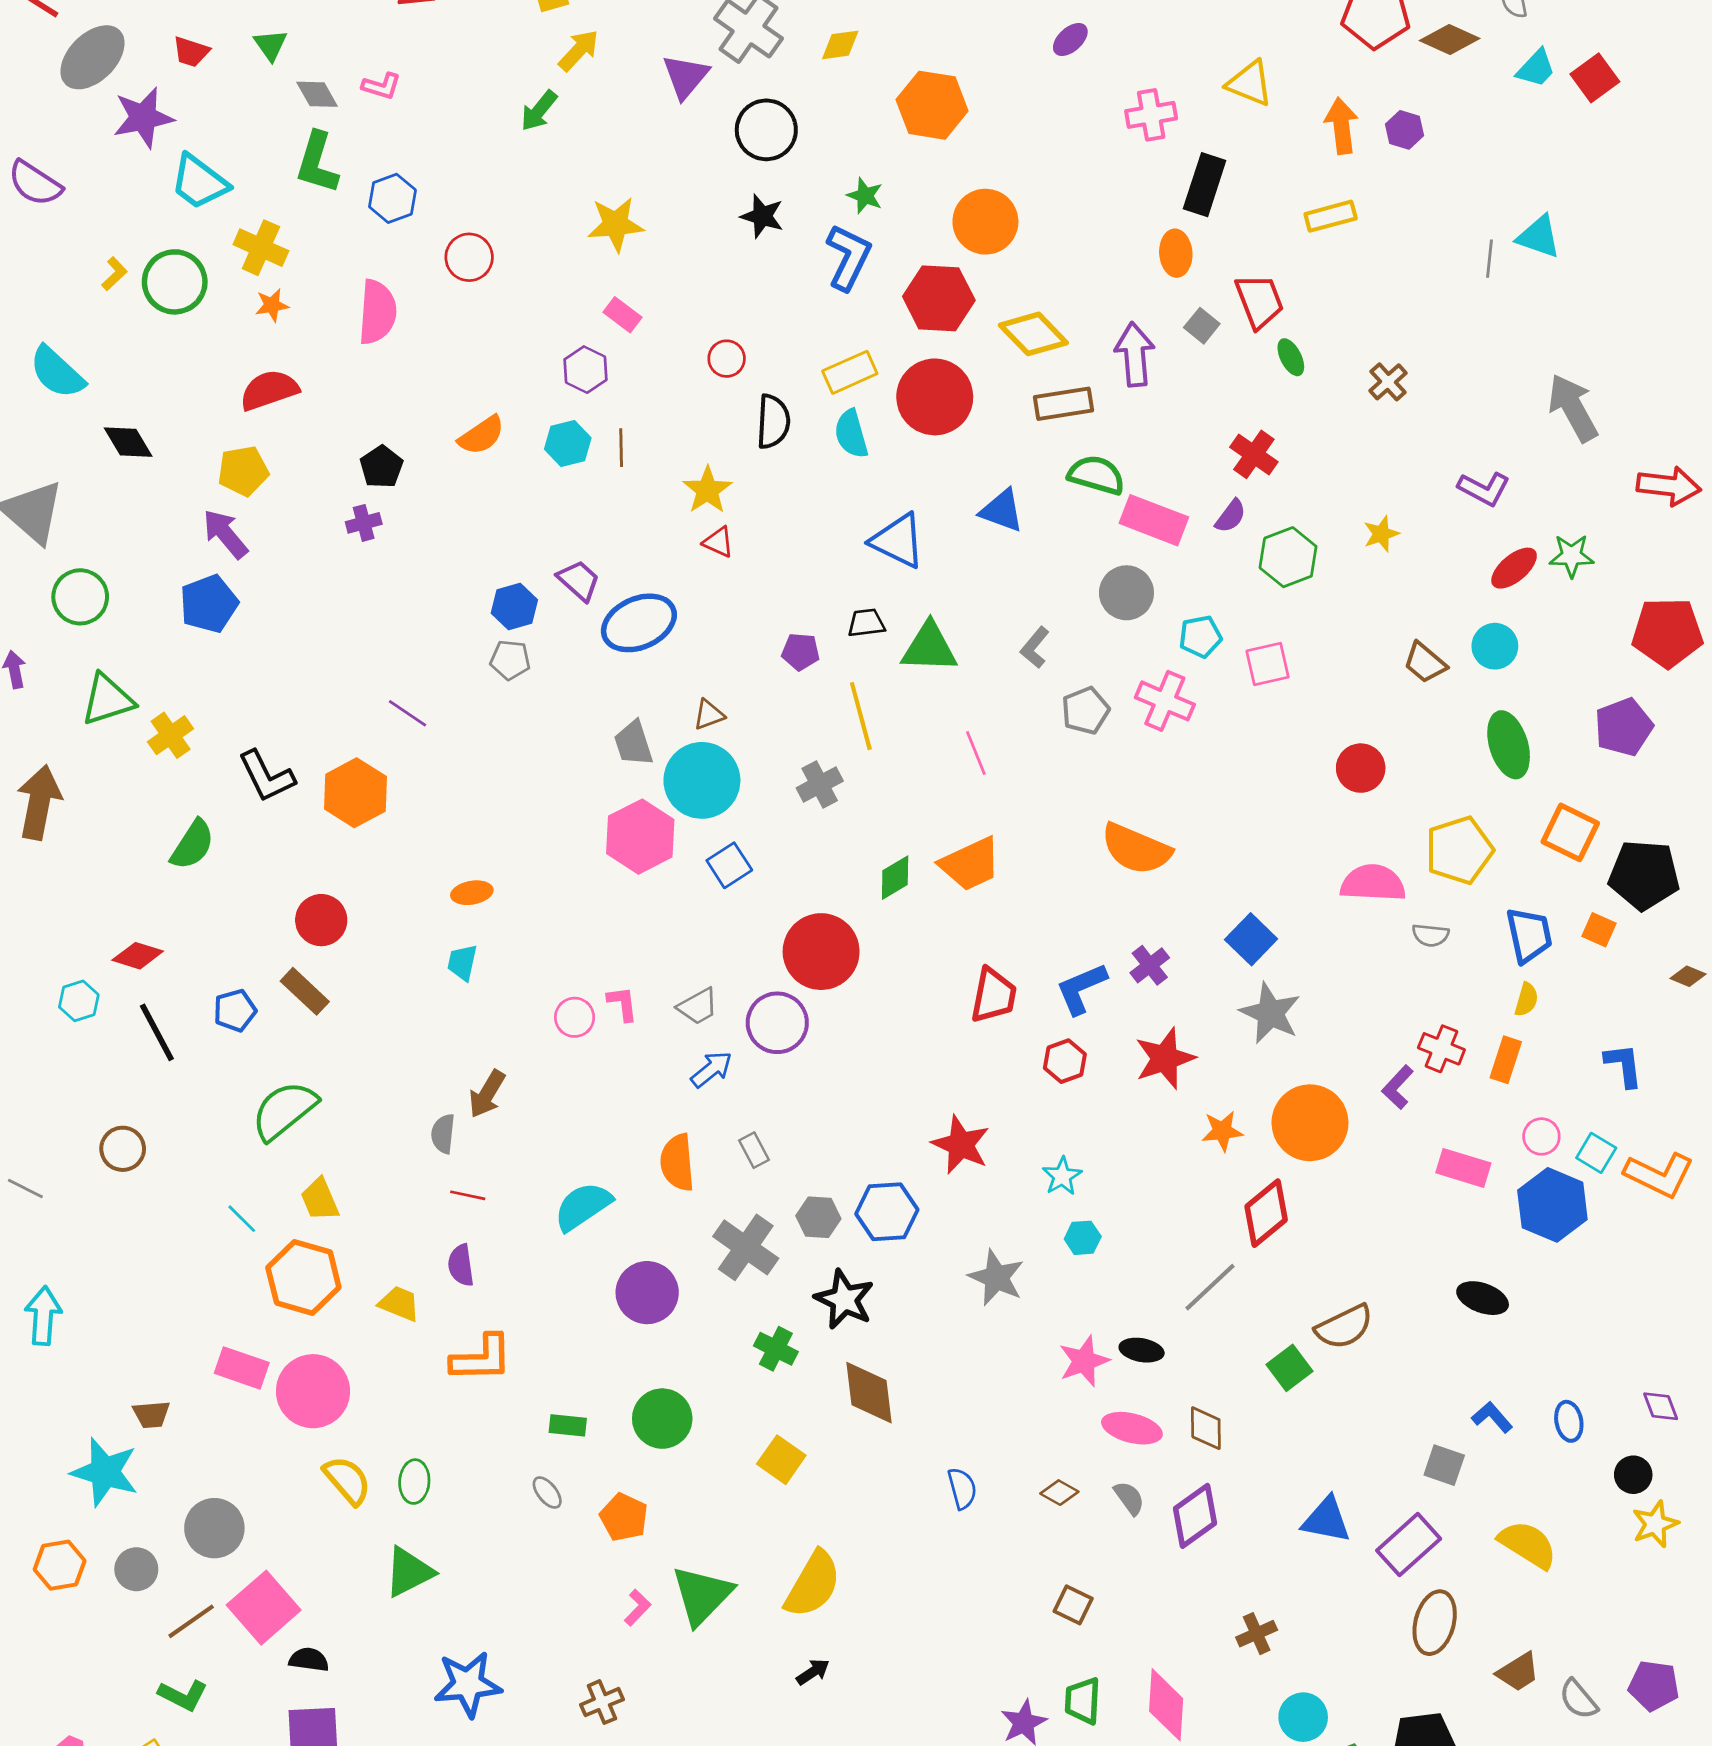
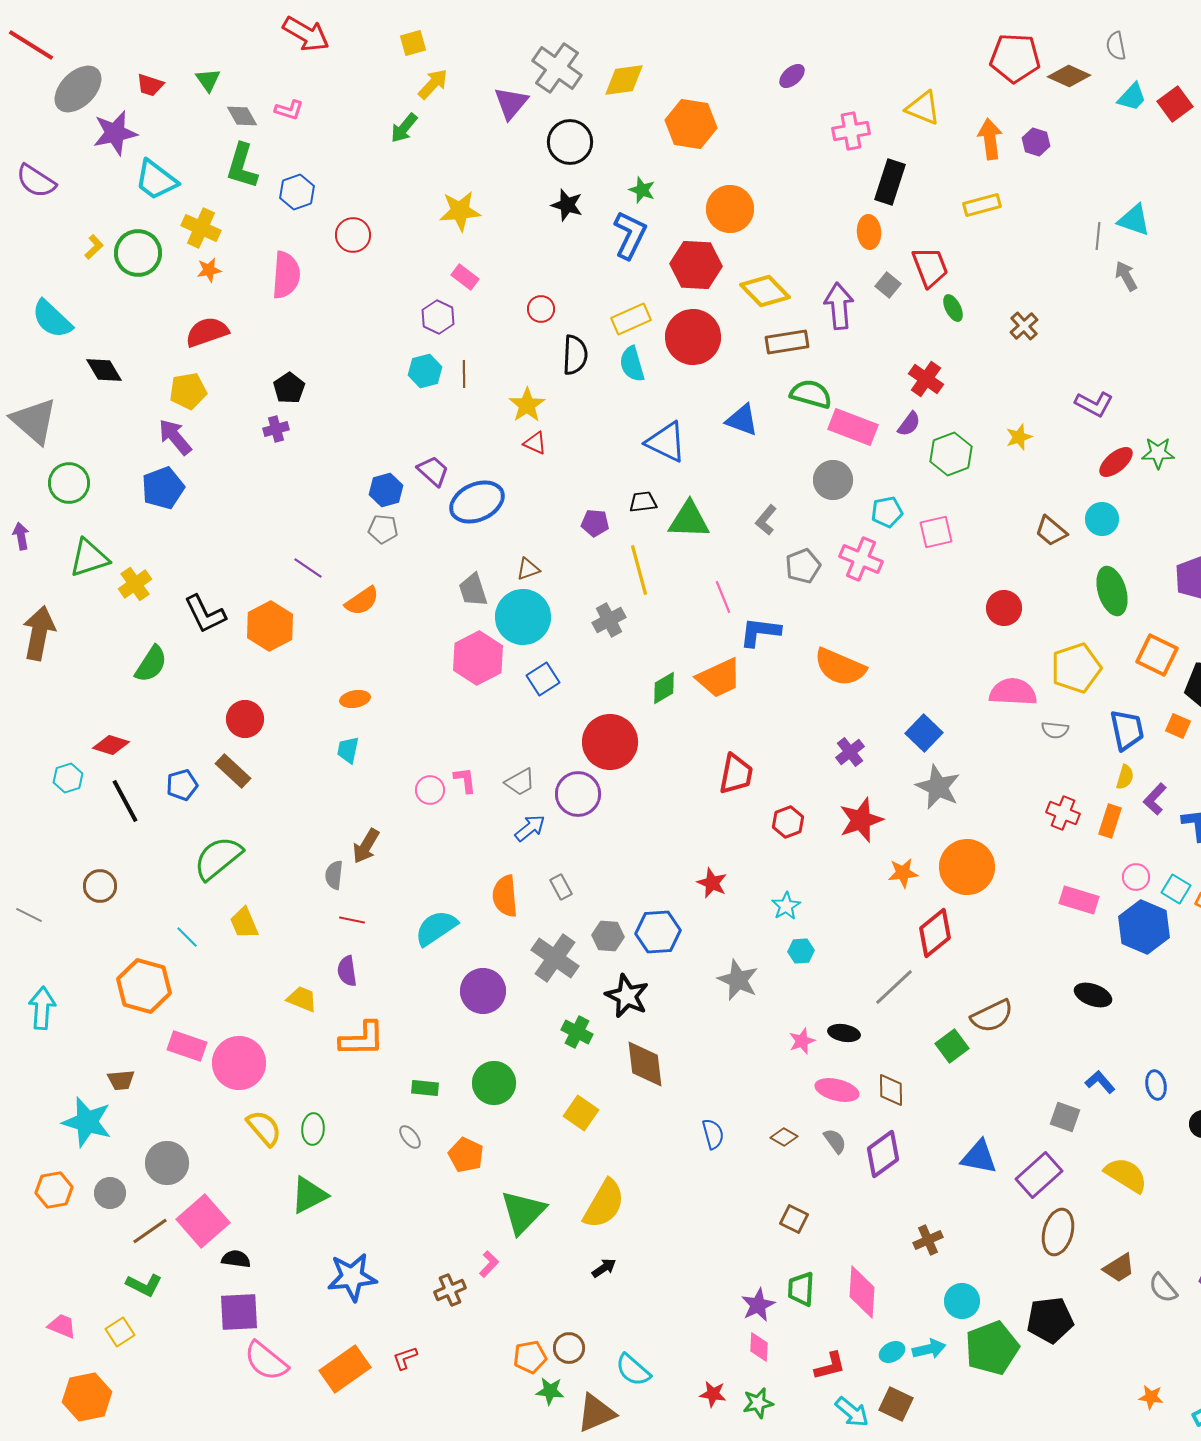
yellow diamond: (840, 45) -> (624, 80), size x1.4
gray arrow: (1573, 408) -> (1126, 276), moved, size x0.6
orange semicircle: (481, 435) -> (362, 601), moved
blue L-shape: (1081, 989) -> (760, 632), moved, turned 30
purple L-shape: (1398, 1087) -> (1155, 799), moved
red star: (961, 1145) -> (712, 883), size x0.7
orange hexagon: (303, 1278) -> (144, 986), moved
pink star: (1084, 1361) -> (802, 1041), size x0.7
pink L-shape: (638, 1608) -> (489, 1264), moved

